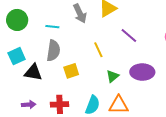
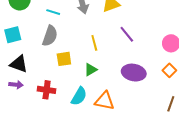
black triangle: (33, 72) -> (19, 64), moved
green triangle: (112, 76) -> (91, 70), moved

